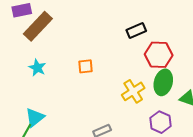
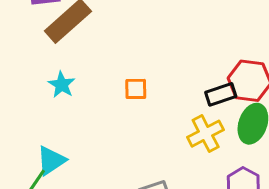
black rectangle: (136, 30) -> (221, 94), moved

